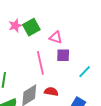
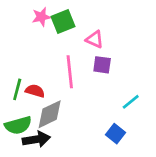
cyan line: (85, 72) -> (131, 102), moved
red semicircle: (51, 92) -> (35, 91), moved

